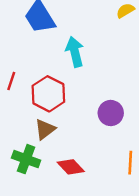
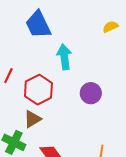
purple circle: (111, 113) -> (91, 93), moved

